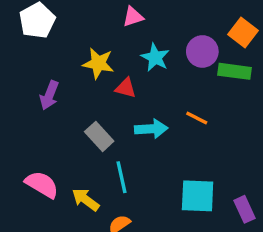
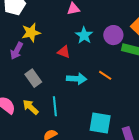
yellow star: (98, 63) -> (31, 33), moved, turned -30
gray rectangle: (99, 136) -> (33, 78), moved
yellow arrow: (86, 200) -> (31, 107), moved

